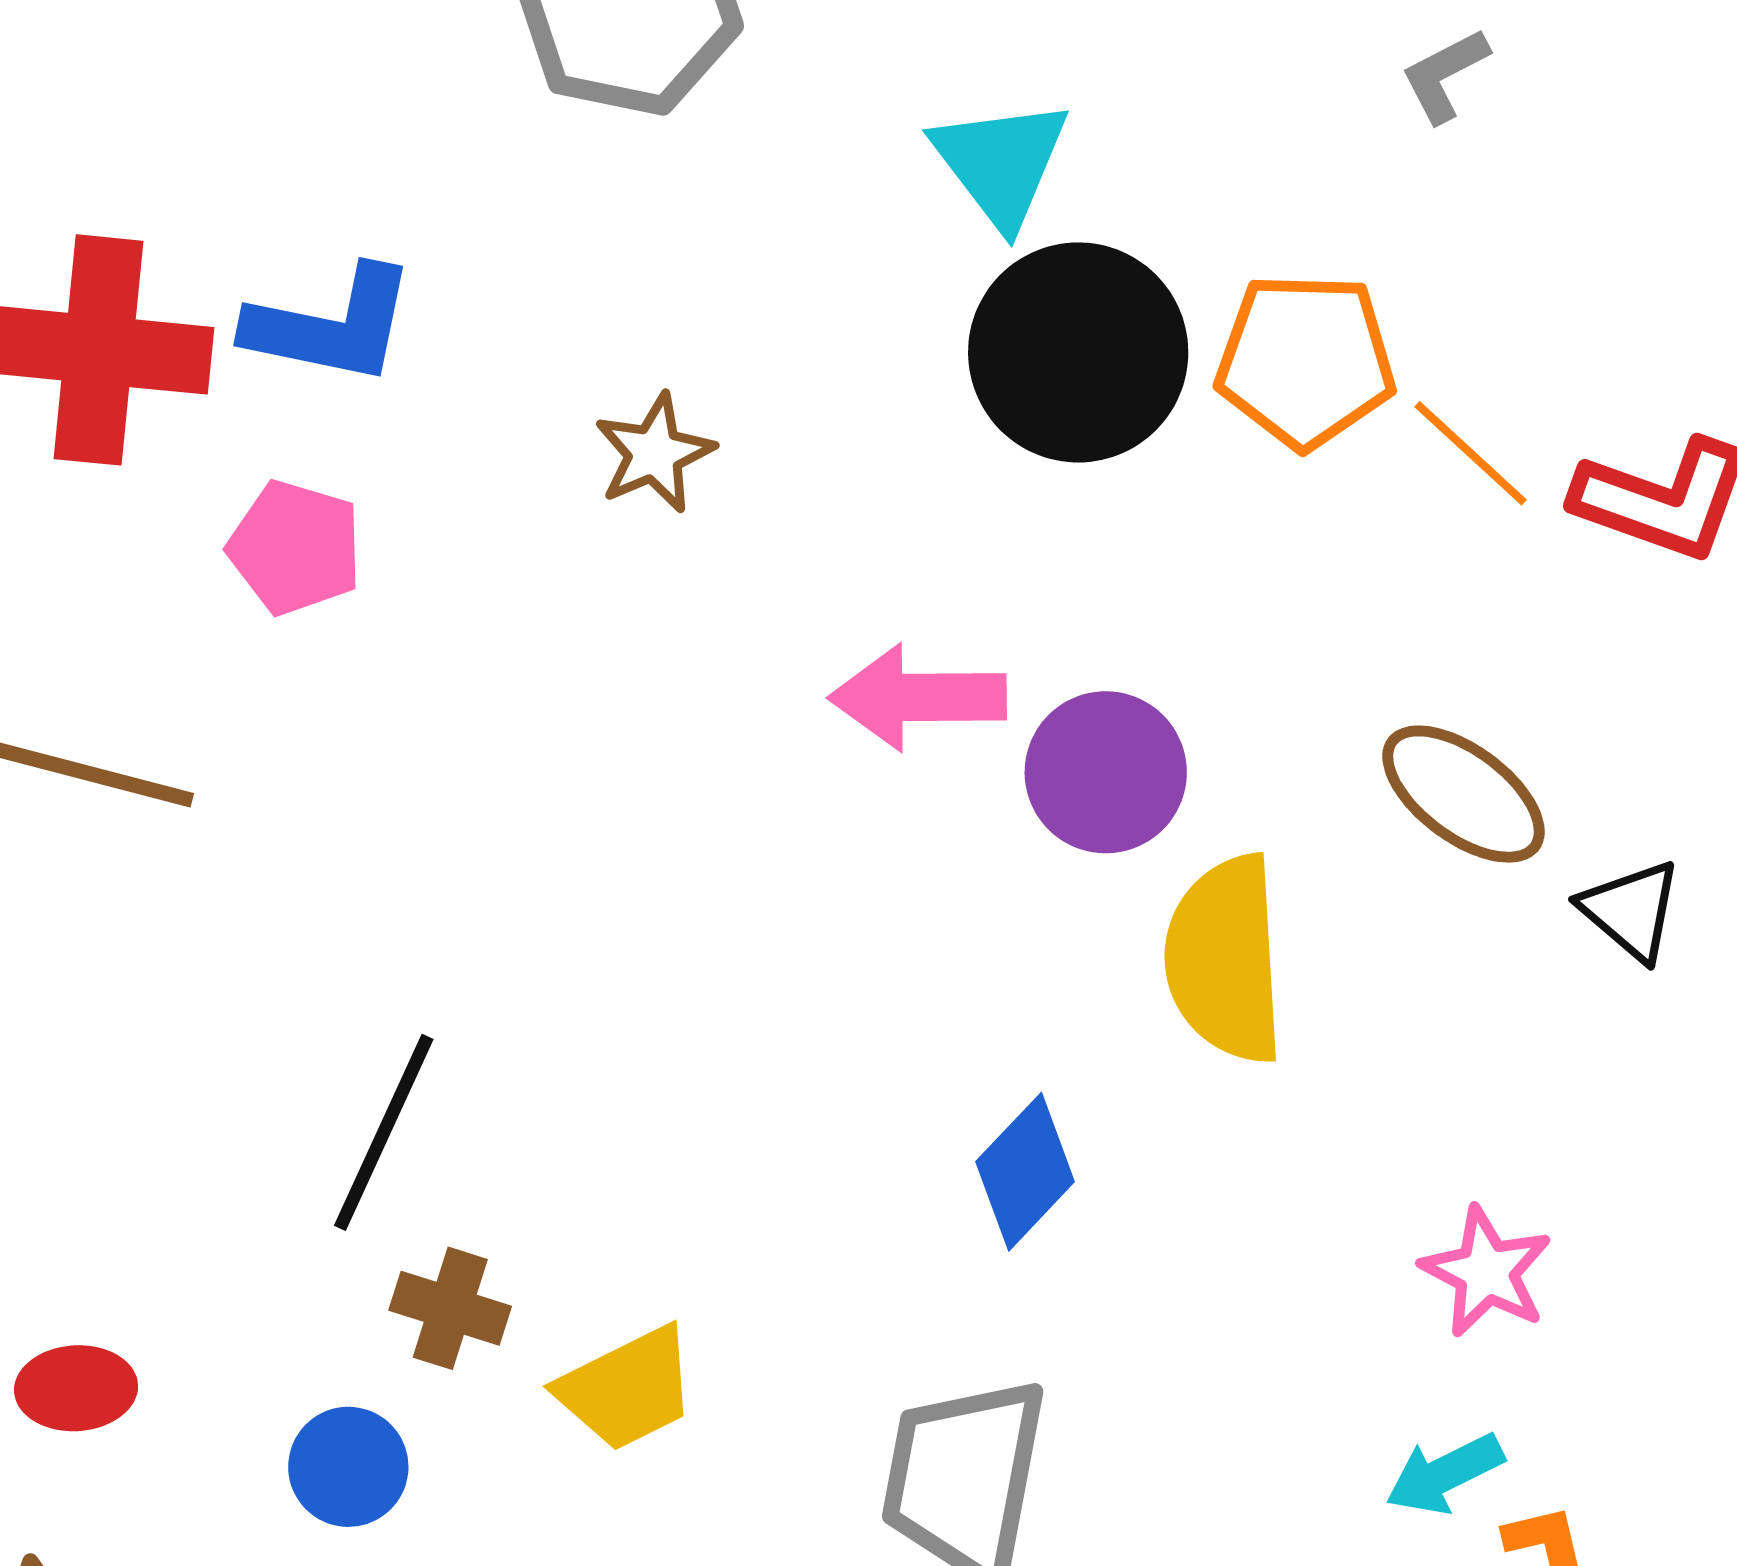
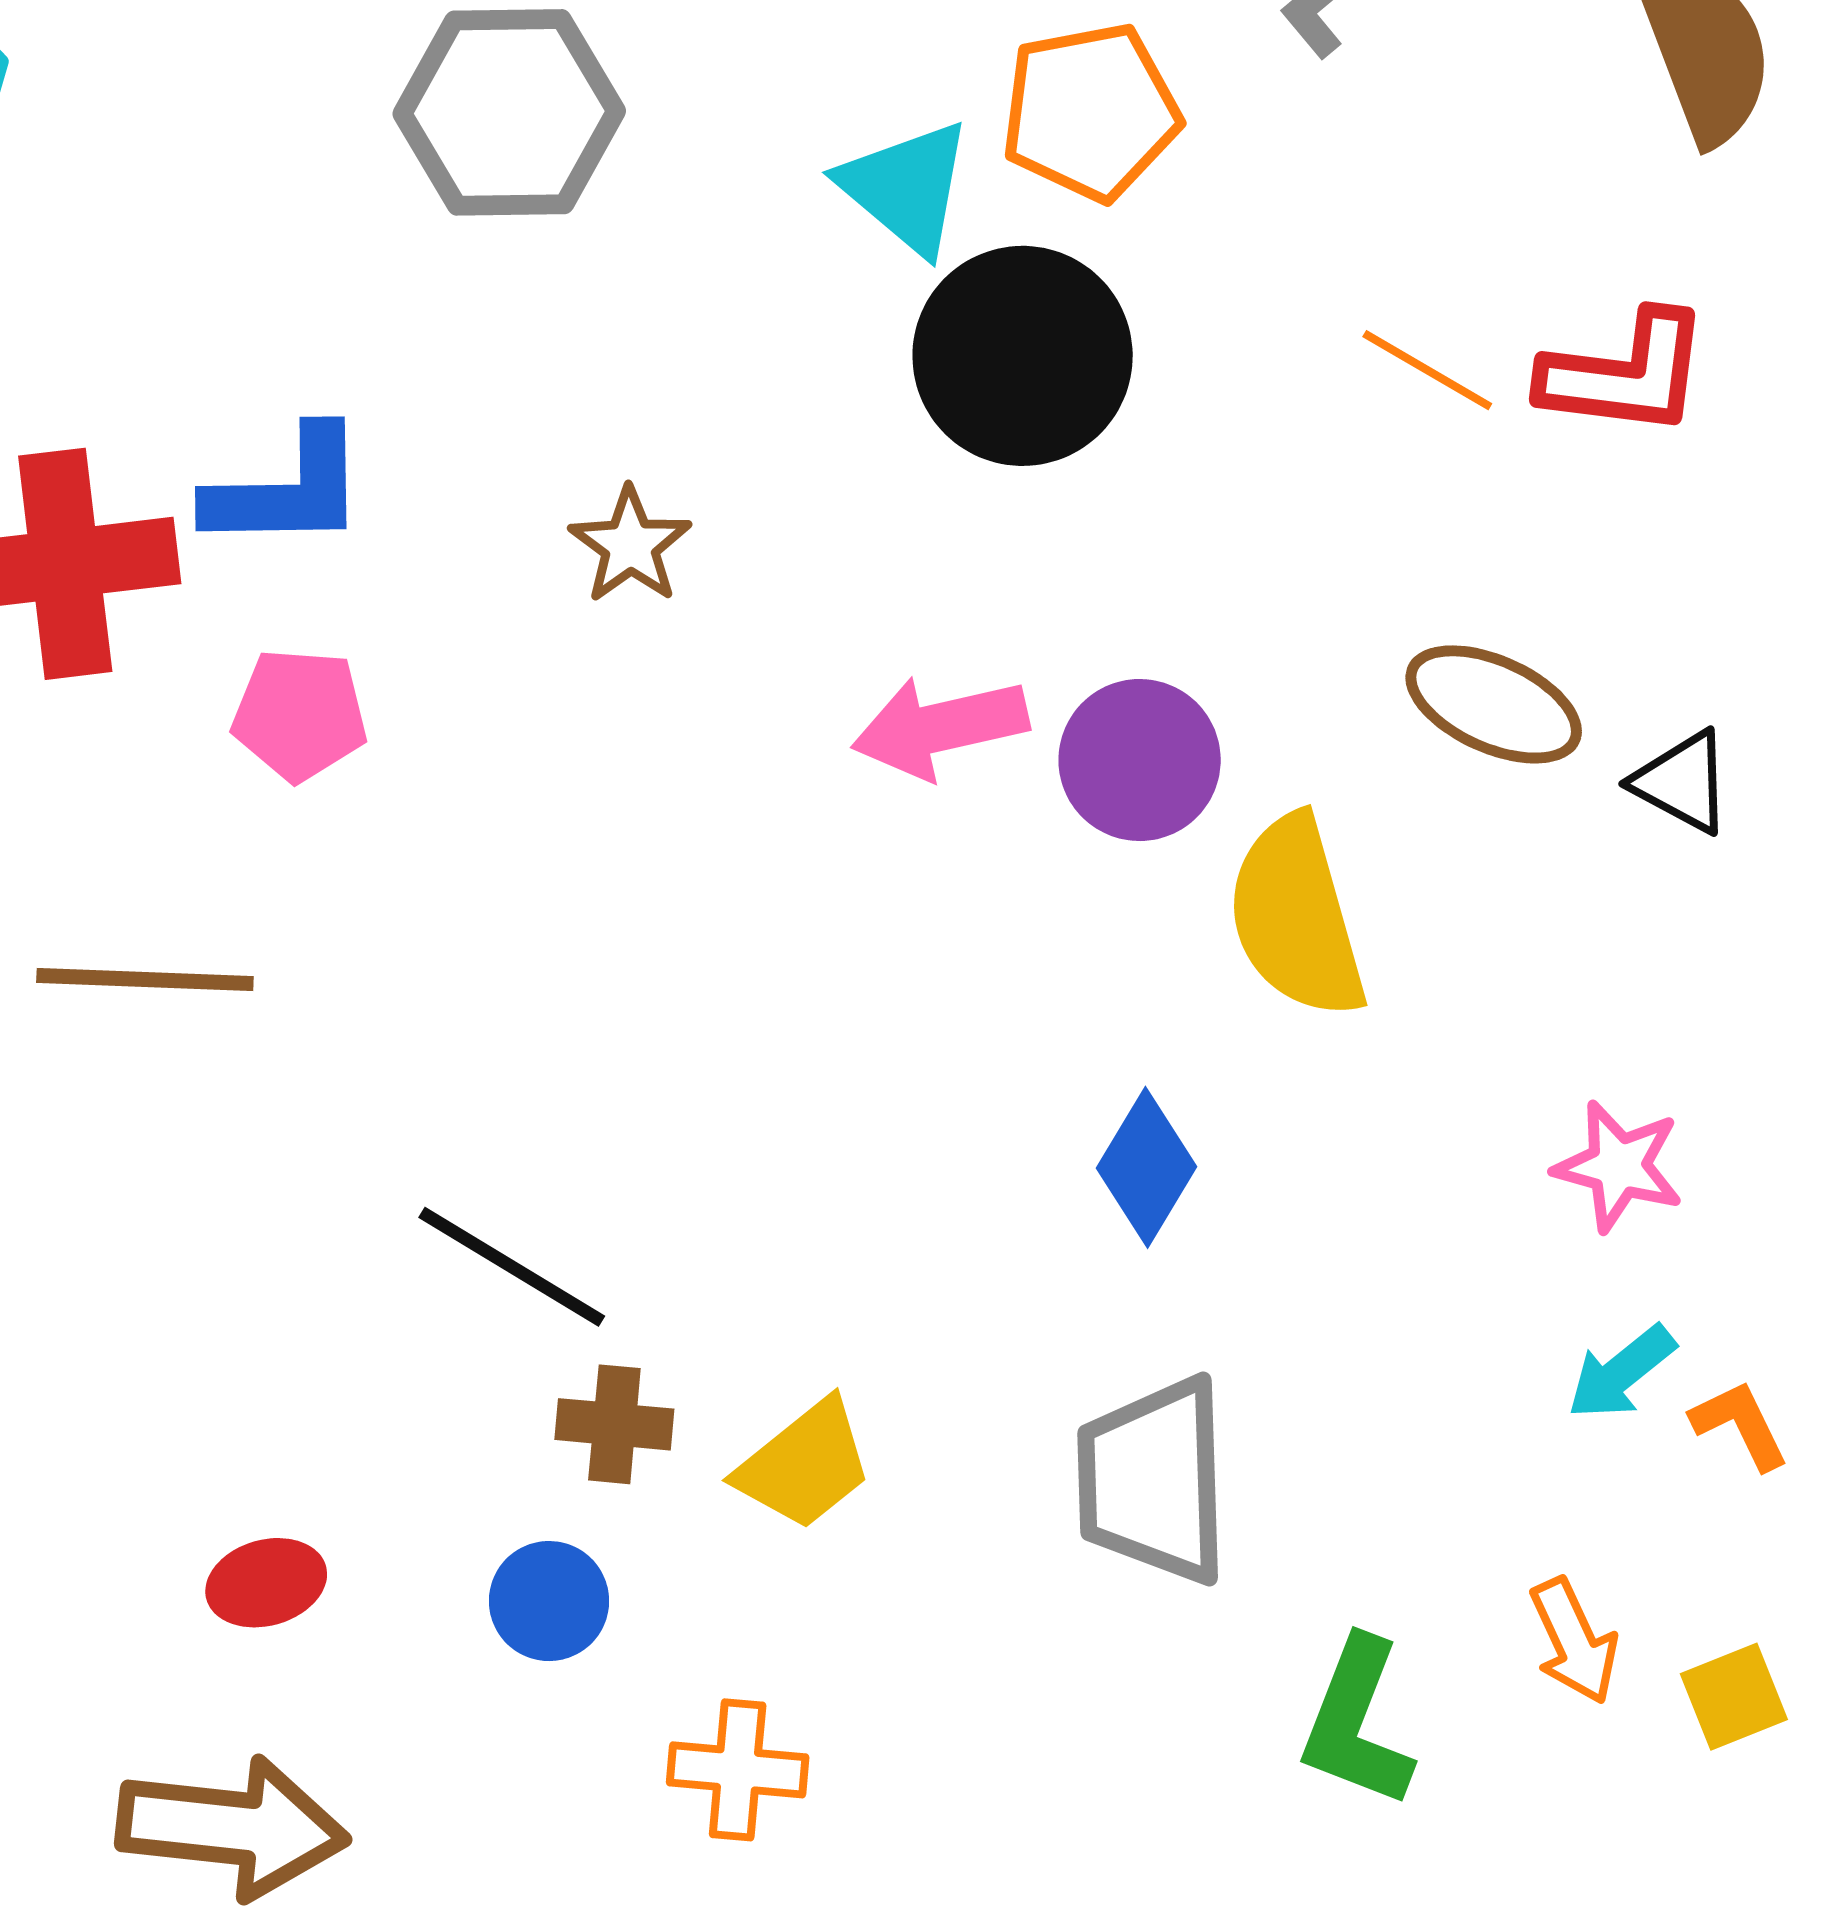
orange pentagon: (1306, 361) -> (1090, 112), moved
black line: (384, 1132) -> (512, 1267), turned -71

